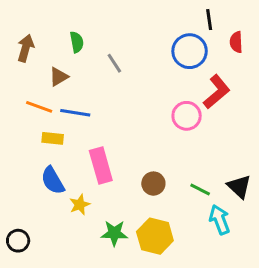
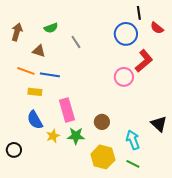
green semicircle: (77, 42) -> (51, 28), turned 80
red semicircle: (236, 42) -> (157, 28), turned -48
brown triangle: (59, 77) -> (39, 51), turned 48
green line: (200, 190) -> (133, 164), moved
cyan arrow: (220, 220) -> (133, 140), moved
green star: (114, 233) -> (76, 136), moved
black circle: (18, 241) -> (14, 150), moved

